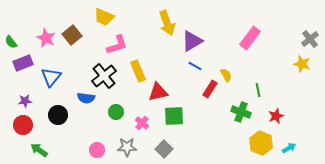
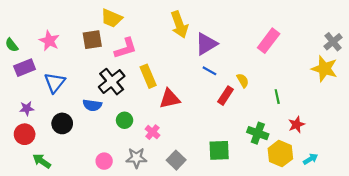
brown square: (72, 35) -> (92, 40), moved, turned 30
yellow star: (302, 64) -> (324, 69), size x1.4
green cross: (241, 112) -> (258, 133), moved
green square: (174, 116) -> (219, 150), moved

